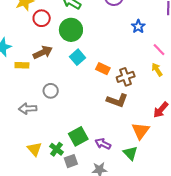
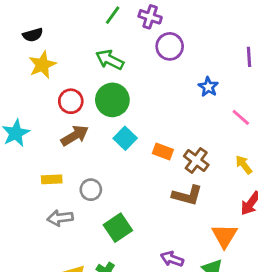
red circle: (42, 18) -> (71, 101), moved
yellow rectangle: (22, 65) -> (52, 179), moved
yellow arrow: (157, 70) -> (244, 165), moved
brown cross: (126, 77) -> (196, 160), turned -30
green square: (78, 136) -> (118, 228), moved

